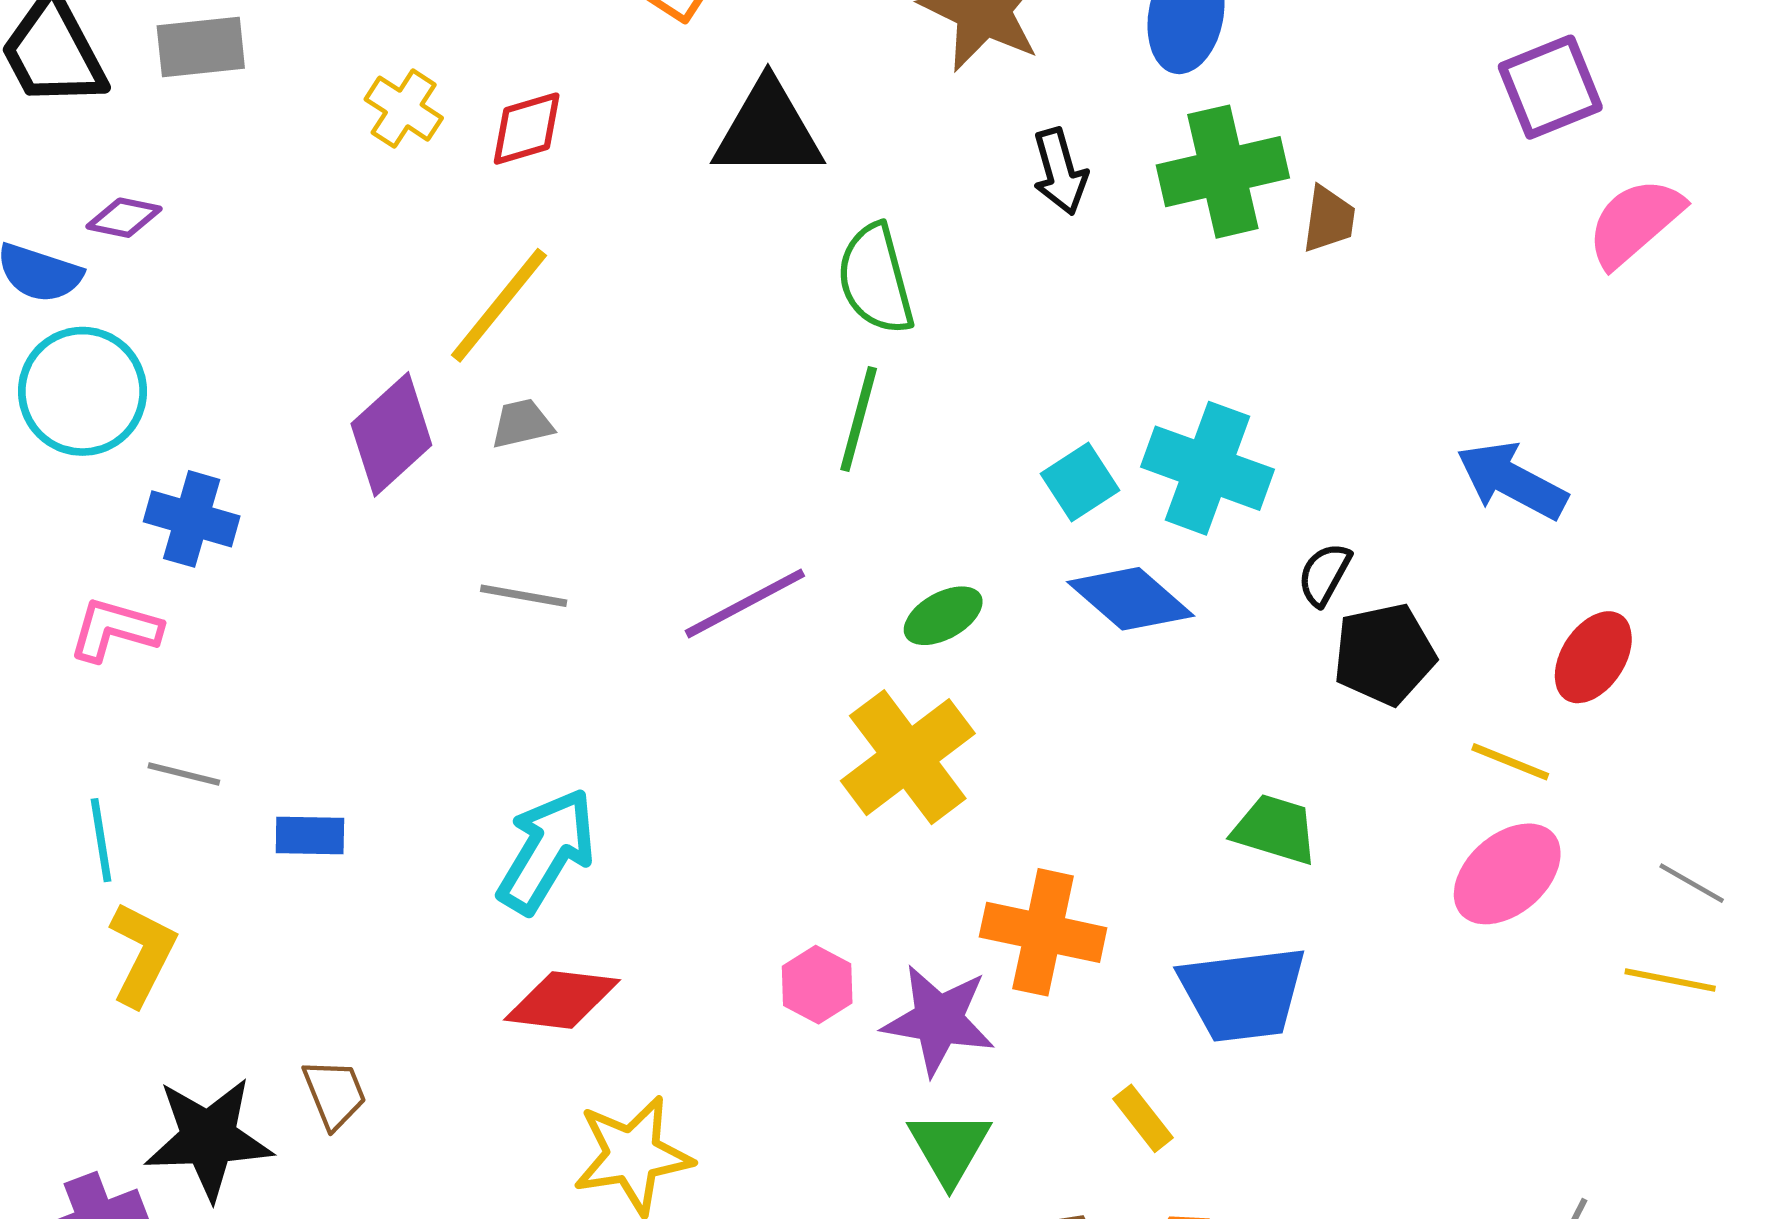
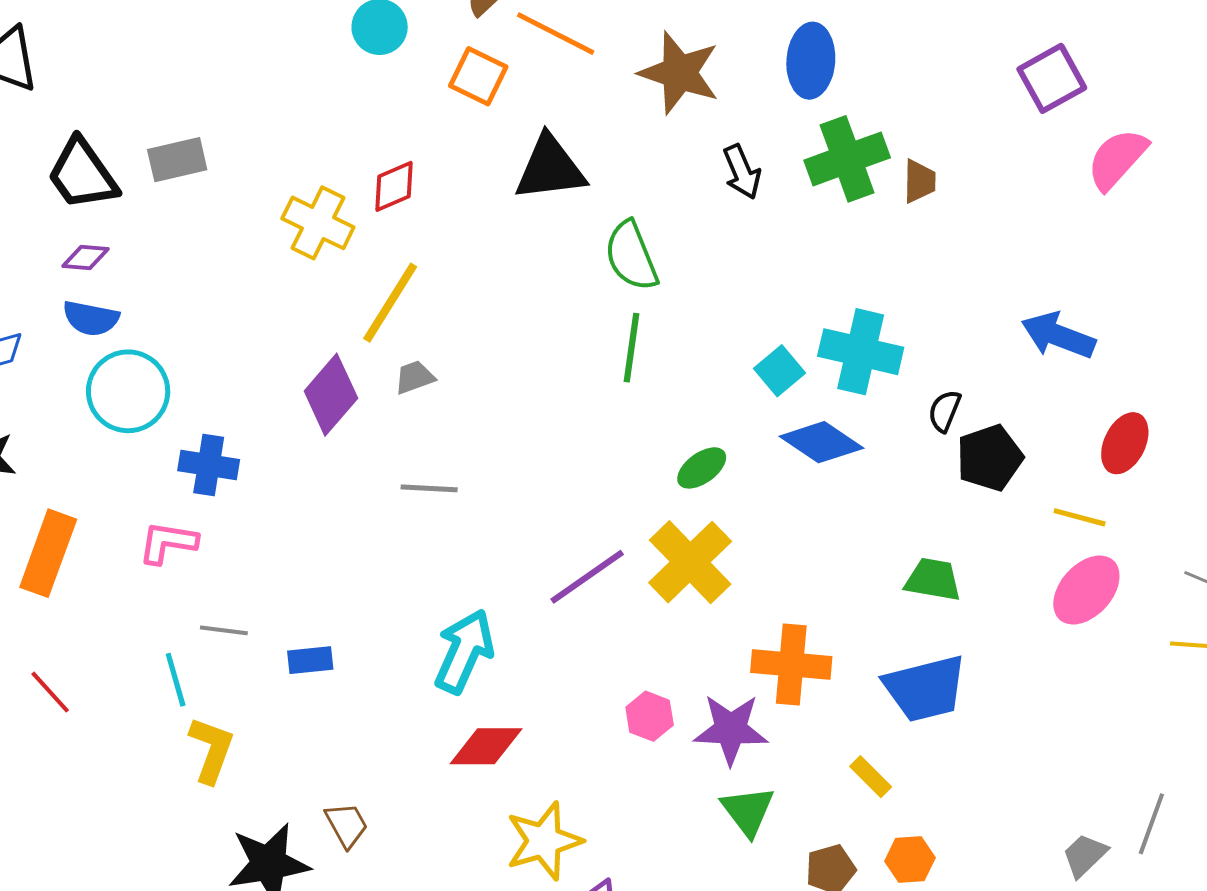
yellow cross: (404, 109) -> (318, 223), moved, size x1.4
purple diamond: (124, 218) -> (85, 258), moved
purple line: (745, 603) -> (587, 577), moved

